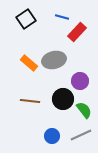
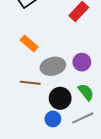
gray ellipse: (54, 60) -> (53, 66), moved
black circle: (63, 99) -> (60, 98), moved

